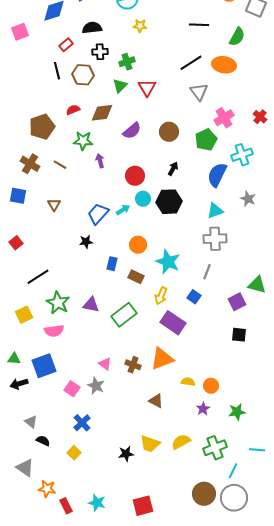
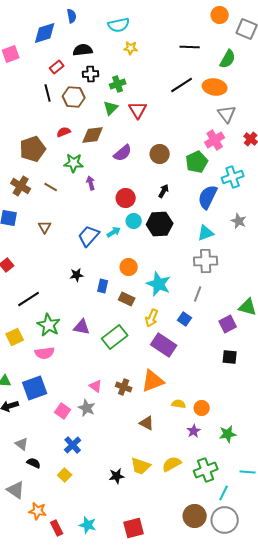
gray triangle: (199, 92) -> (227, 114), moved
black star: (86, 242) -> (77, 275), moved

